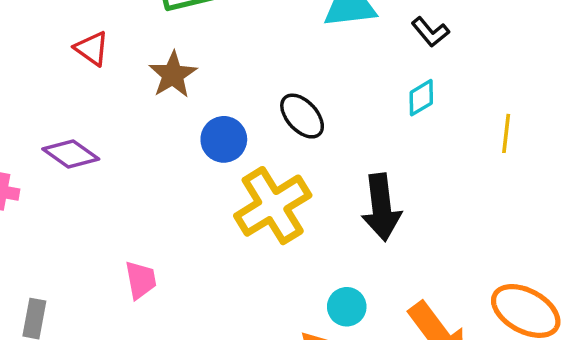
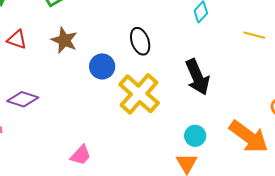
black ellipse: (302, 116) -> (140, 41), turned 40
yellow line: (506, 133) -> (254, 35), moved, turned -65
pink trapezoid: (141, 280) -> (81, 155), turned 70

